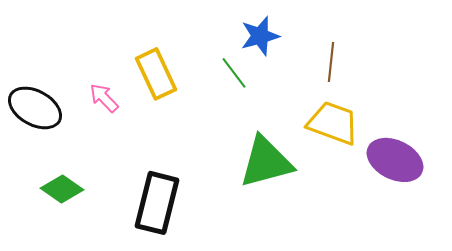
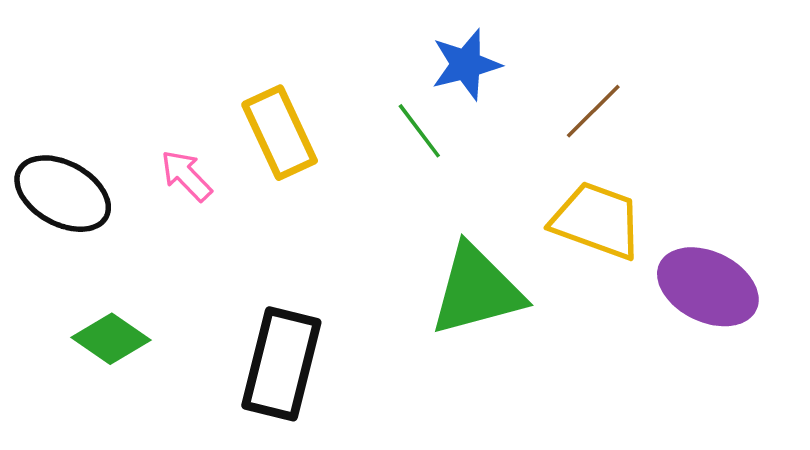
brown line: (331, 62) -> (593, 111), turned 39

